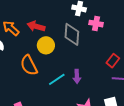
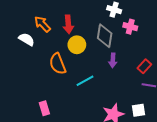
red arrow: (36, 26) -> (68, 24), turned -114
purple arrow: (77, 76) -> (113, 60), moved

